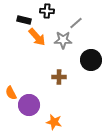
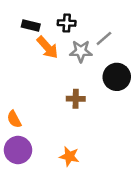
black cross: (47, 11) -> (67, 23), moved
gray line: (76, 23) -> (104, 38), moved
purple circle: (29, 105) -> (18, 150), moved

